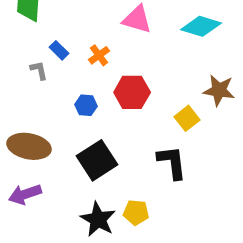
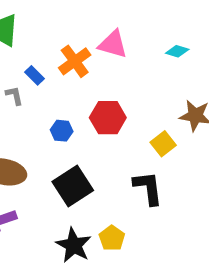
cyan diamond: (201, 26) -> (177, 51), size x0.6
orange cross: (99, 55) -> (75, 61), moved, size x1.5
yellow pentagon: (136, 212) -> (112, 238), turned 30

